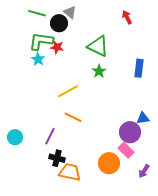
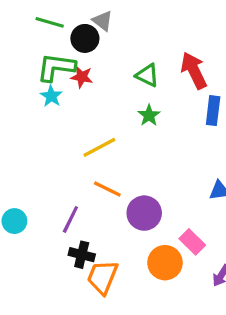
red arrow: (127, 17) -> (194, 70), moved, size x1.6
green triangle: (98, 46) -> (147, 75), size x0.7
purple circle: (130, 132) -> (144, 213), moved
orange trapezoid: (70, 172) -> (103, 277), turned -80

